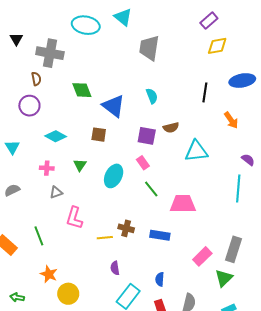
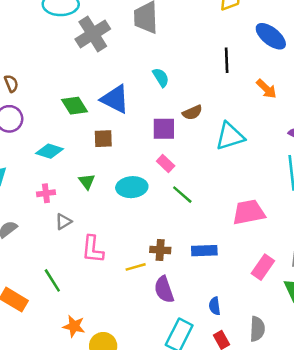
gray cross: (50, 53) -> (93, 34), moved, turned -32
blue ellipse: (242, 81) -> (271, 36), turned 60
green diamond: (82, 90) -> (75, 106), moved
cyan ellipse: (114, 176) -> (132, 187), turned 70
pink trapezoid: (183, 204) -> (249, 212), moved
purple semicircle: (115, 268) -> (164, 290), moved, size x1.5

